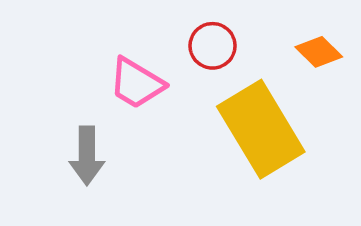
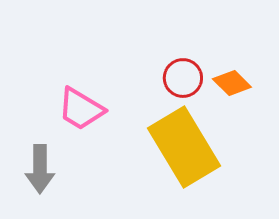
red circle: (213, 46) -> (183, 78), moved

